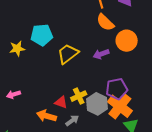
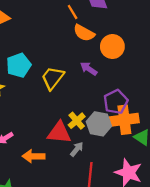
purple arrow: (101, 54) -> (89, 69), turned 70
red triangle: (61, 102) -> (59, 133), size x1.6
orange cross: (120, 106) -> (124, 120), turned -30
orange arrow: (47, 116) -> (34, 156), moved

